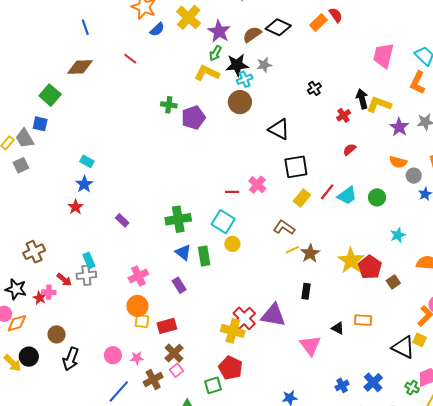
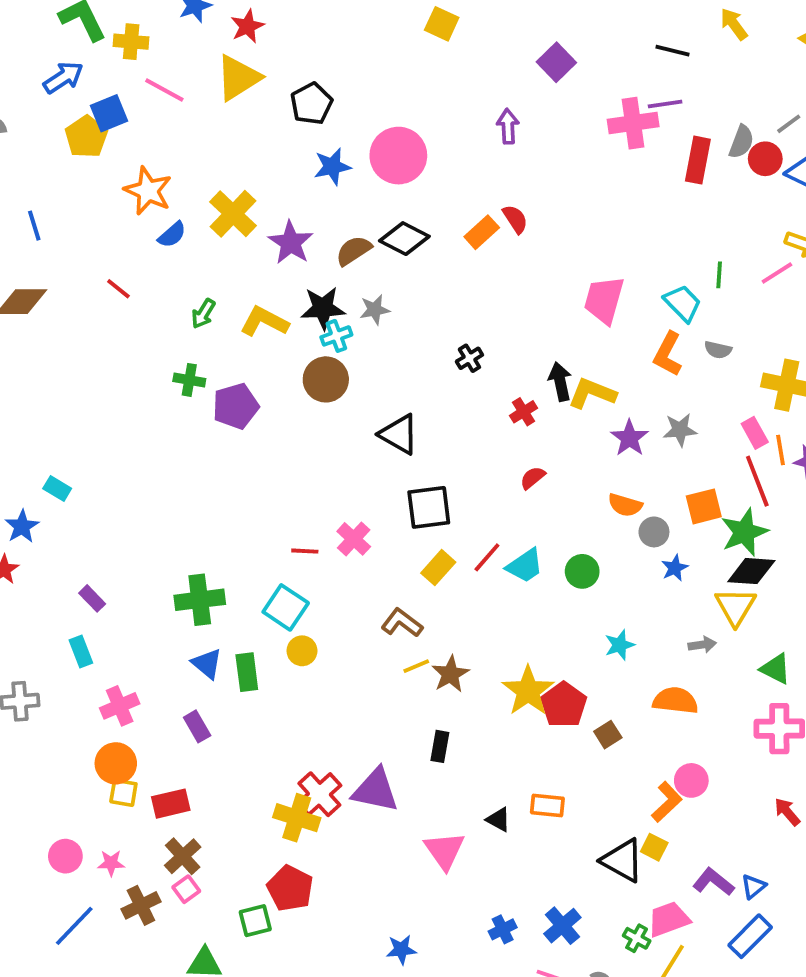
green arrow: (215, 53) -> (203, 314), moved
cyan rectangle: (87, 161) -> (57, 488), moved
cyan rectangle: (89, 260) -> (81, 651), moved

